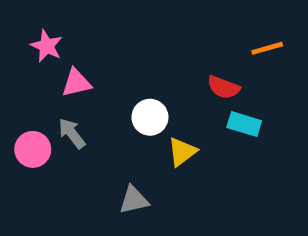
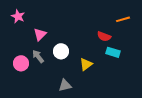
pink star: (47, 46) -> (18, 16), moved
pink triangle: (76, 83) -> (40, 34), turned -32
white circle: (150, 117) -> (61, 51), moved

